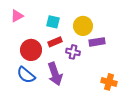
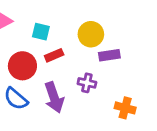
cyan square: (53, 22) -> (41, 32), moved
purple cross: (73, 52) -> (87, 83), moved

